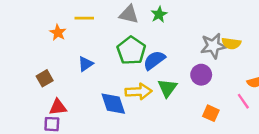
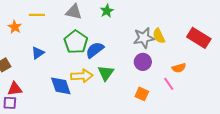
green star: (159, 14) -> (107, 11), moved
yellow semicircle: (231, 43) -> (159, 36), turned 56
purple circle: (201, 75) -> (143, 62), moved

